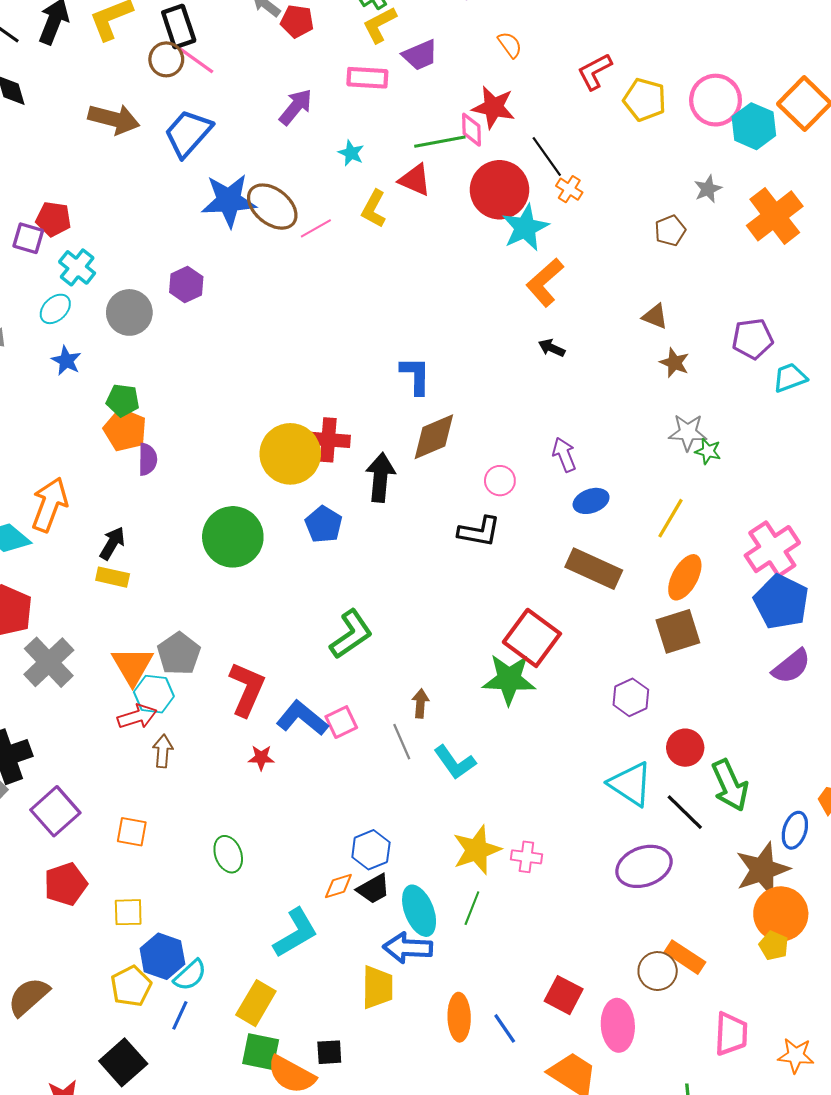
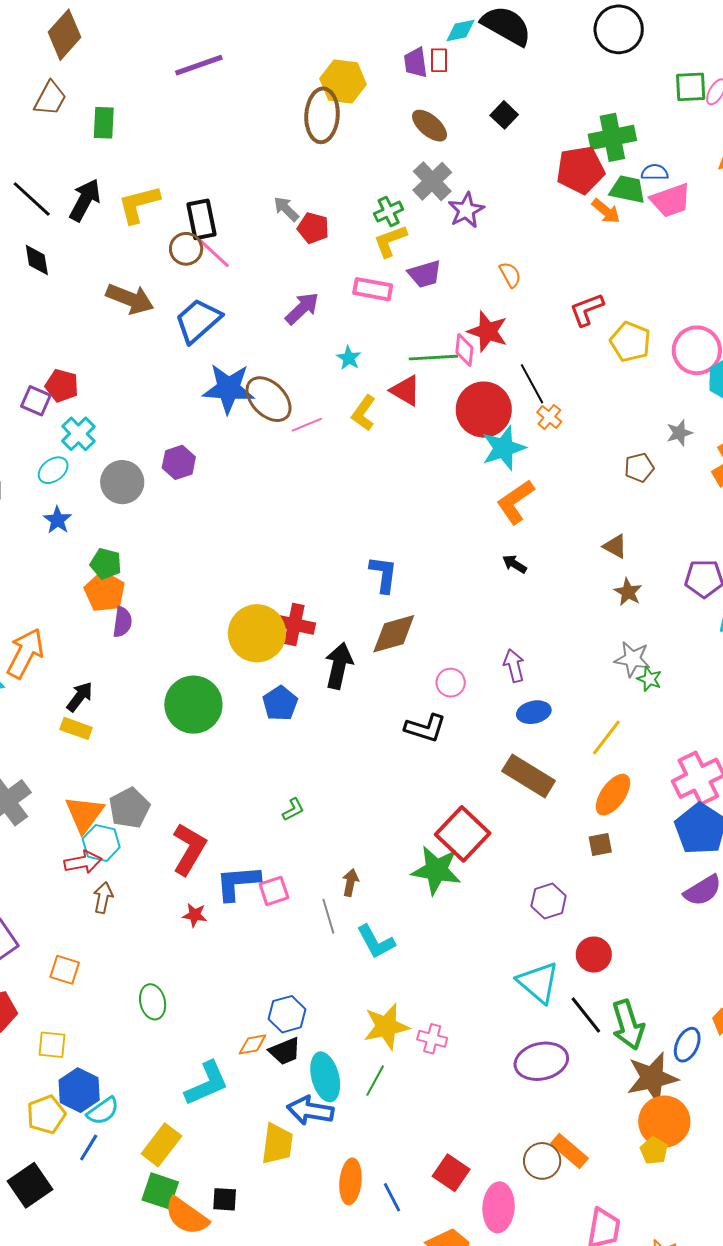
brown square: (678, 631) -> (600, 845), size x0.6
green L-shape: (351, 634) -> (293, 810), size x0.5
blue L-shape: (302, 718) -> (238, 883), turned -51
green arrow: (730, 785) -> (628, 1025), moved

